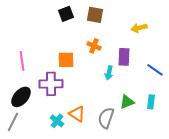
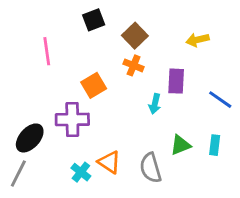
brown square: (95, 15) -> (135, 36), moved, turned 36
orange square: (66, 60) -> (94, 85), turned -30
pink line: (22, 61) -> (47, 51), moved
gray semicircle: (106, 118) -> (151, 168), turned -35

